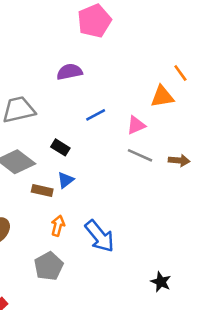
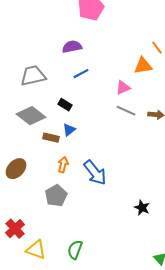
blue line: (96, 115) -> (81, 74), moved

